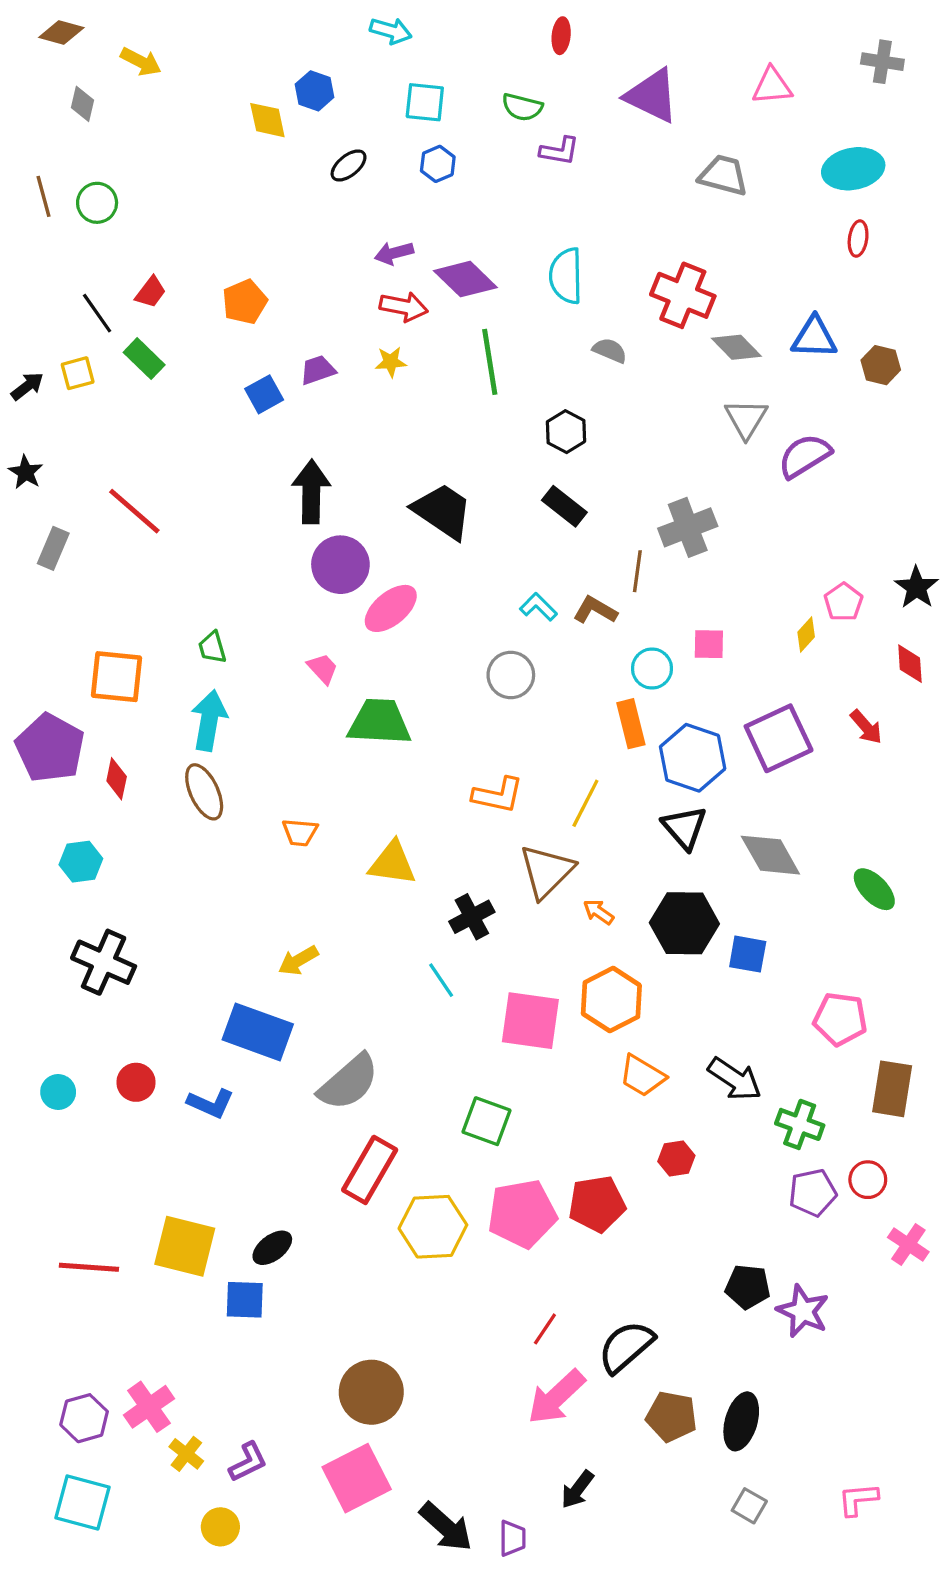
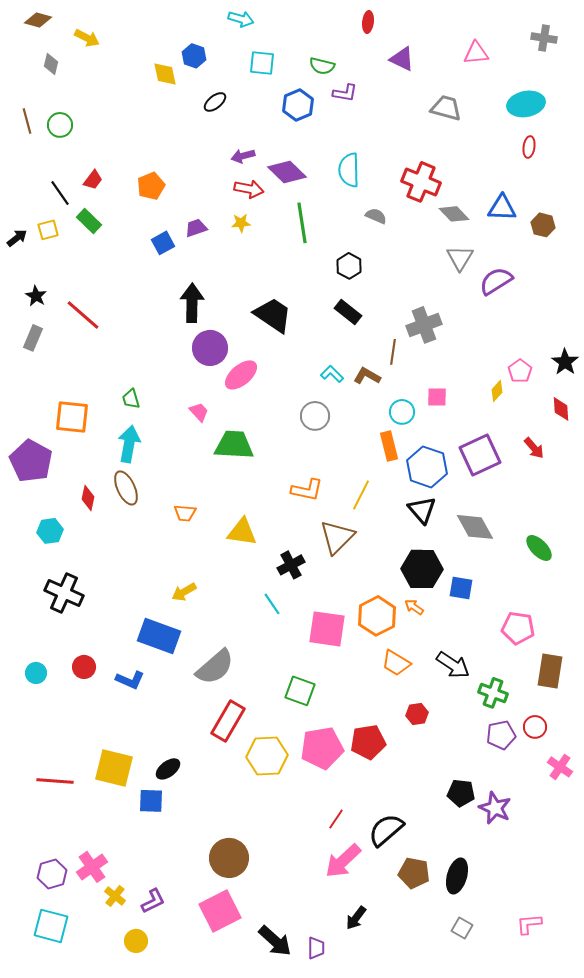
red ellipse: (561, 36) -> (368, 22), moved
purple triangle: (652, 96) -> (402, 59), size x0.7
blue hexagon: (438, 164) -> (298, 105), moved, size x1.4
black star: (26, 472) -> (36, 296), moved
red diamond: (117, 779) -> (88, 498), moved
orange arrow: (598, 912) -> (414, 607), moved

